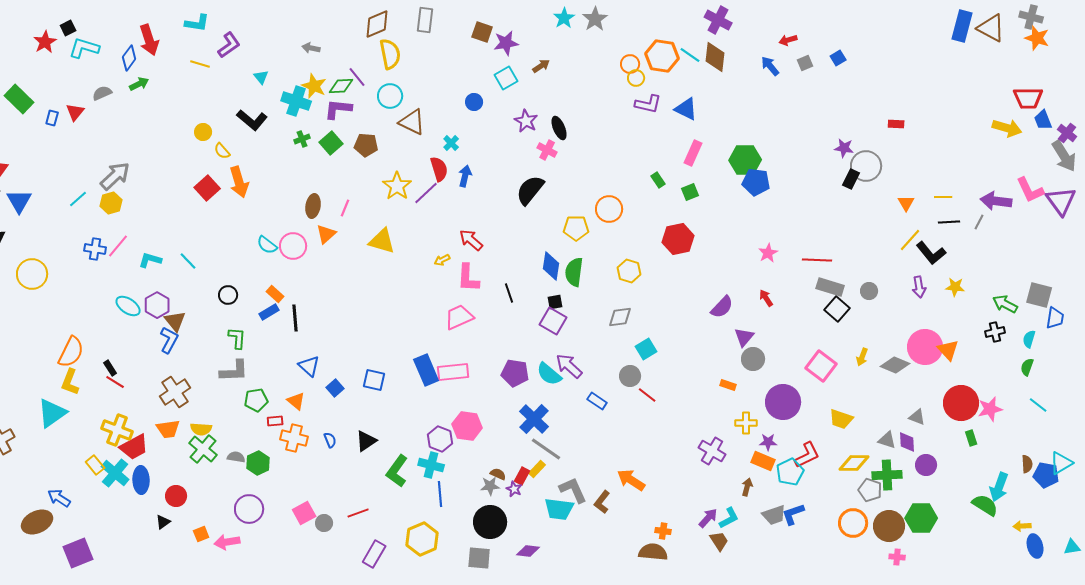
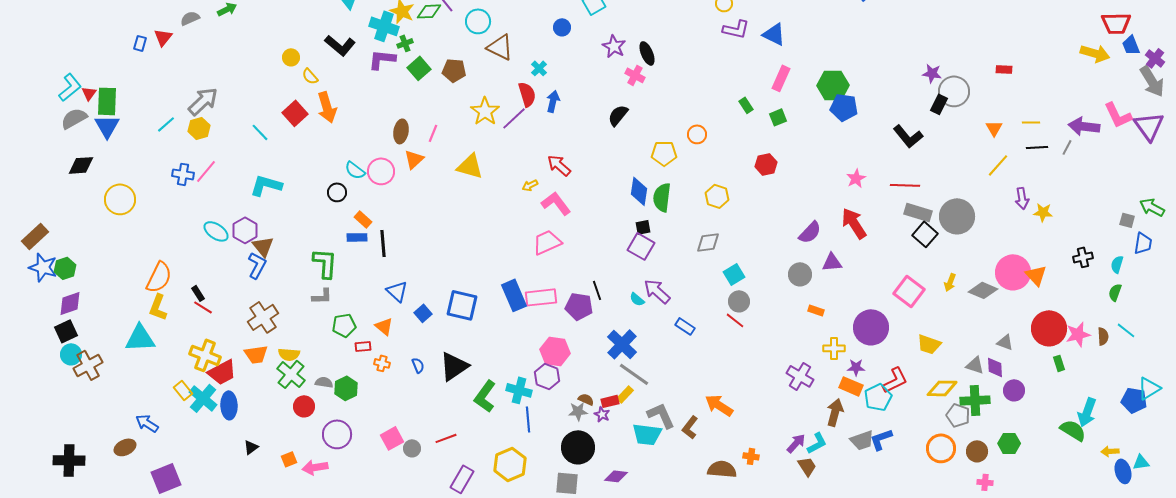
green rectangle: (19, 99) -> (107, 101), moved, turned 48
purple L-shape: (338, 109) -> (382, 59), moved
red rectangle: (896, 124) -> (1004, 69), moved
green cross: (302, 139) -> (405, 43), moved
black semicircle: (530, 190) -> (618, 115), size x0.7
orange circle: (609, 209) -> (697, 134), size x0.7
red hexagon: (678, 239) -> (766, 164), size x0.7
black L-shape: (931, 253) -> (908, 136), moved
cyan L-shape: (150, 260) -> (266, 185), moved, size x1.4
cyan line: (188, 261) -> (260, 132), moved
pink L-shape: (468, 278) -> (556, 203), turned 140
purple arrow: (919, 287) -> (1022, 198), moved
gray circle: (869, 291) -> (957, 216), size x2.0
black line: (509, 293) -> (597, 290), moved
black circle: (228, 295) -> (337, 192), moved
gray square: (1039, 295) -> (1127, 220), size x0.6
red arrow: (766, 298) -> (854, 223), size x1.8
green arrow: (1005, 304) -> (1152, 207), moved
blue rectangle: (269, 312) -> (357, 237), turned 30
purple triangle: (744, 337) -> (832, 262), turned 45
green L-shape: (237, 338) -> (325, 263), size x1.4
gray circle: (753, 359) -> (800, 274), moved
gray L-shape: (234, 371) -> (322, 296), size x0.7
purple pentagon: (515, 373) -> (579, 306), moved
cyan semicircle: (549, 374) -> (637, 299), size x0.6
gray circle: (630, 376) -> (739, 301), moved
blue square: (374, 380) -> (462, 305), size x1.4
cyan triangle: (52, 413) -> (140, 338), turned 32
orange cross: (294, 438) -> (382, 363), size x0.6
purple hexagon: (440, 439) -> (547, 376), moved
black triangle: (366, 441) -> (454, 366), size x1.4
brown semicircle: (1027, 464) -> (1103, 336), moved
red rectangle: (522, 476) -> (610, 401), turned 48
brown arrow: (747, 487) -> (835, 412), size x1.5
red circle: (176, 496) -> (304, 406), moved
green hexagon: (921, 518) -> (1009, 443), size x0.7
brown ellipse: (37, 522) -> (125, 447), size x0.7
brown circle: (889, 526) -> (977, 451), size x0.7
cyan triangle: (1072, 547) -> (1141, 462), moved
brown semicircle: (653, 552) -> (722, 469), moved

